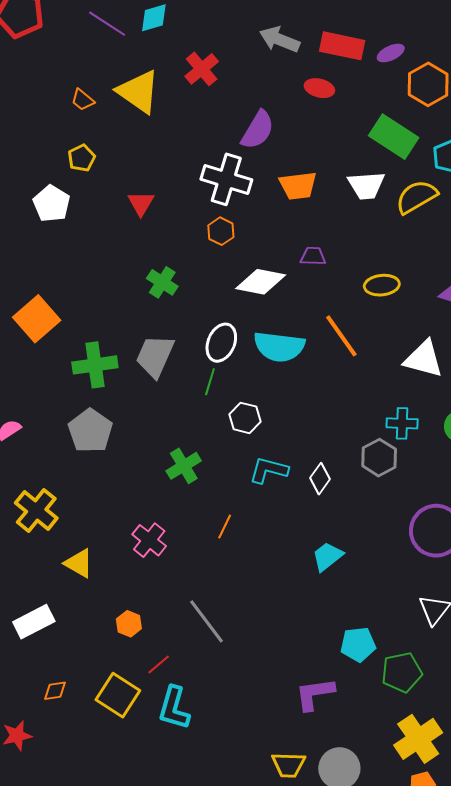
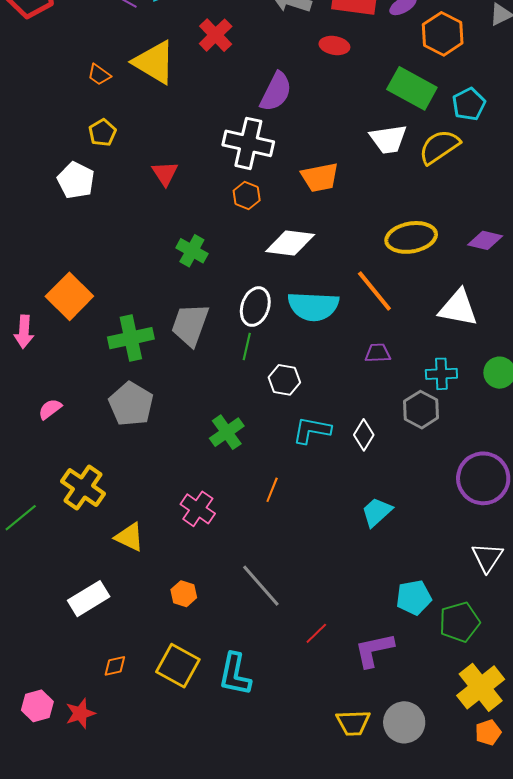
orange trapezoid: (298, 186) -> (320, 177), moved
purple trapezoid: (313, 256) -> (378, 353), moved
yellow ellipse: (382, 285) -> (411, 237), size x1.4
red line: (159, 664) -> (316, 633), moved

